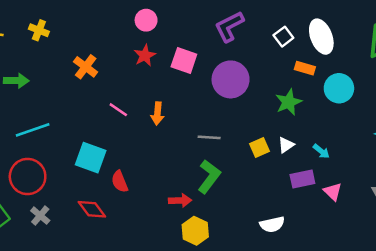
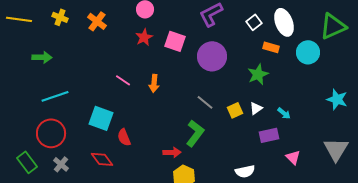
orange cross: (86, 67) -> (97, 21), moved
cyan circle: (339, 88) -> (308, 52), moved
gray line: (209, 137) -> (205, 102), moved, turned 36
pink triangle: (333, 192) -> (293, 157), moved

